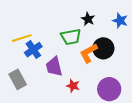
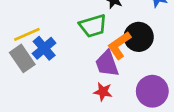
purple trapezoid: (54, 67) -> (107, 64), moved
gray rectangle: (18, 79) -> (22, 58), moved

